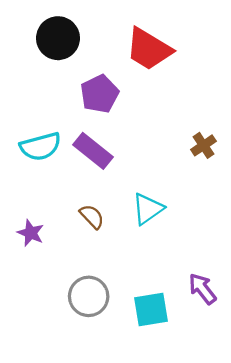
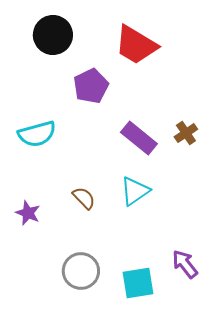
purple rectangle: (93, 151) -> (139, 138), moved

